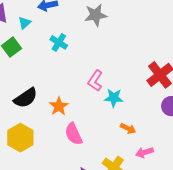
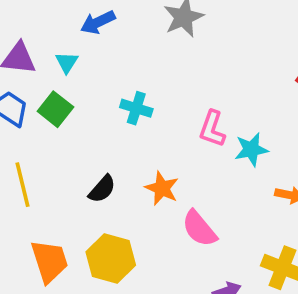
cyan cross: (59, 42) -> (136, 108), moved
black semicircle: (26, 98) -> (102, 189), size x0.7

